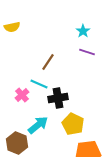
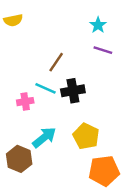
pink cross: (22, 95) -> (25, 102), turned 32
black cross: (58, 98) -> (73, 91), moved

